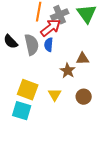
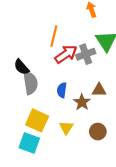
gray cross: (60, 15) -> (86, 54), moved
gray semicircle: (32, 45) -> (30, 83), moved
blue semicircle: (49, 45) -> (62, 90), moved

